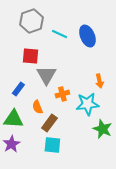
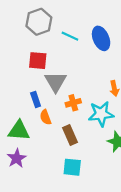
blue rectangle: (18, 89) -> (36, 99), moved, turned -56
brown rectangle: (49, 123) -> (70, 135), moved, turned -60
cyan square: (52, 145) -> (72, 167), moved

